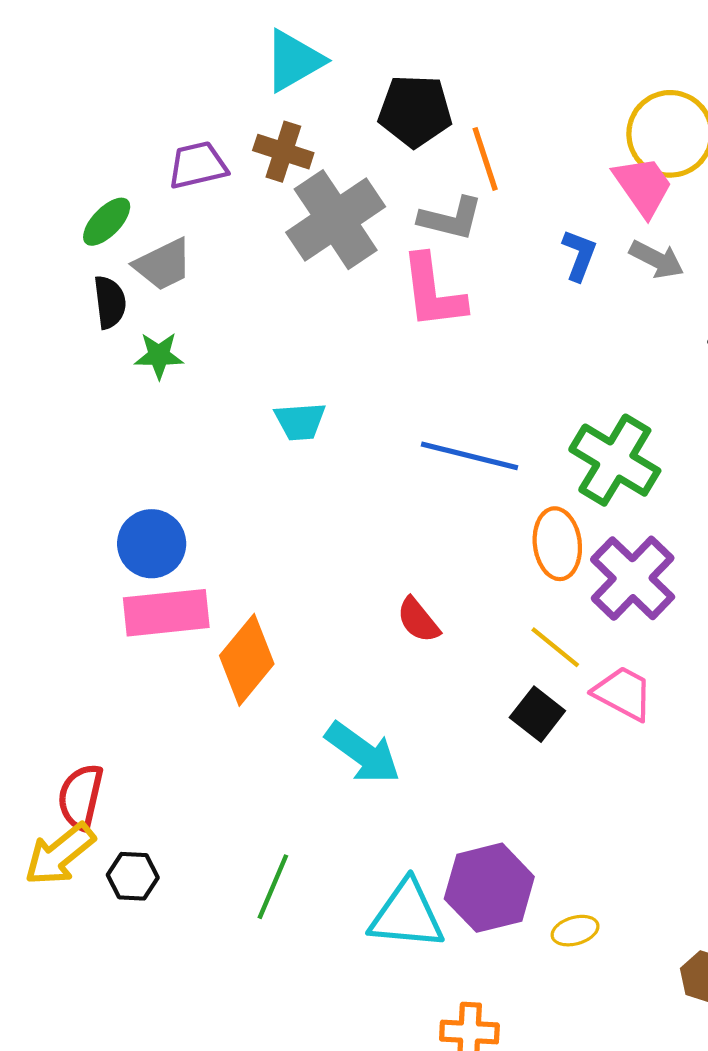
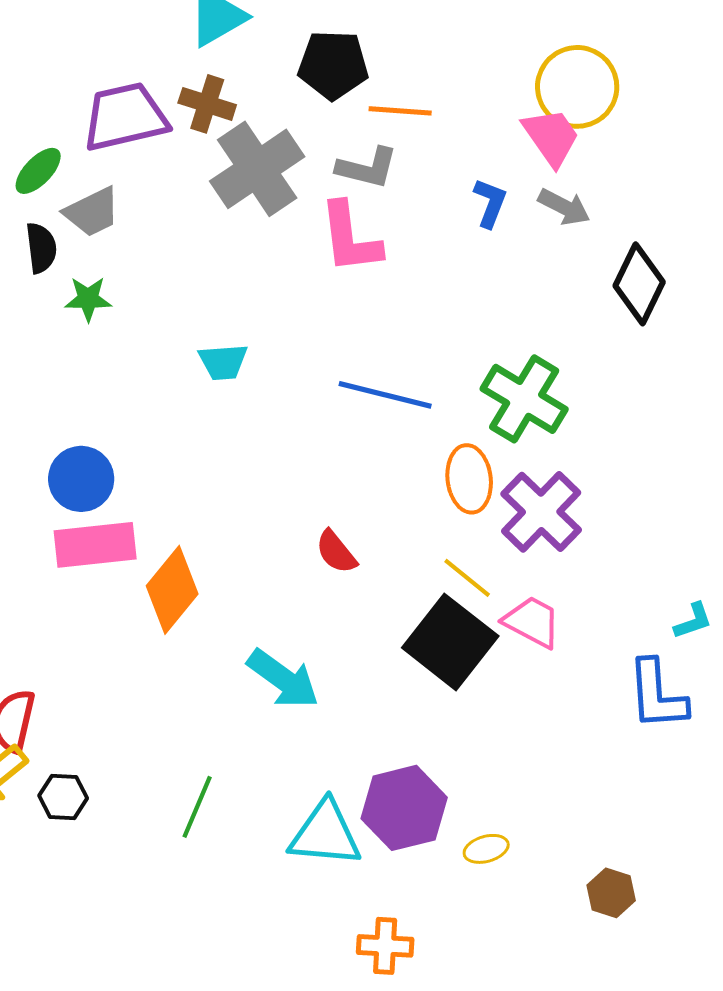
orange line: (485, 159) -> (400, 111), turned -68
purple trapezoid: (198, 165) -> (125, 117), size x1.5
black square: (537, 714) -> (450, 642), size x1.8

